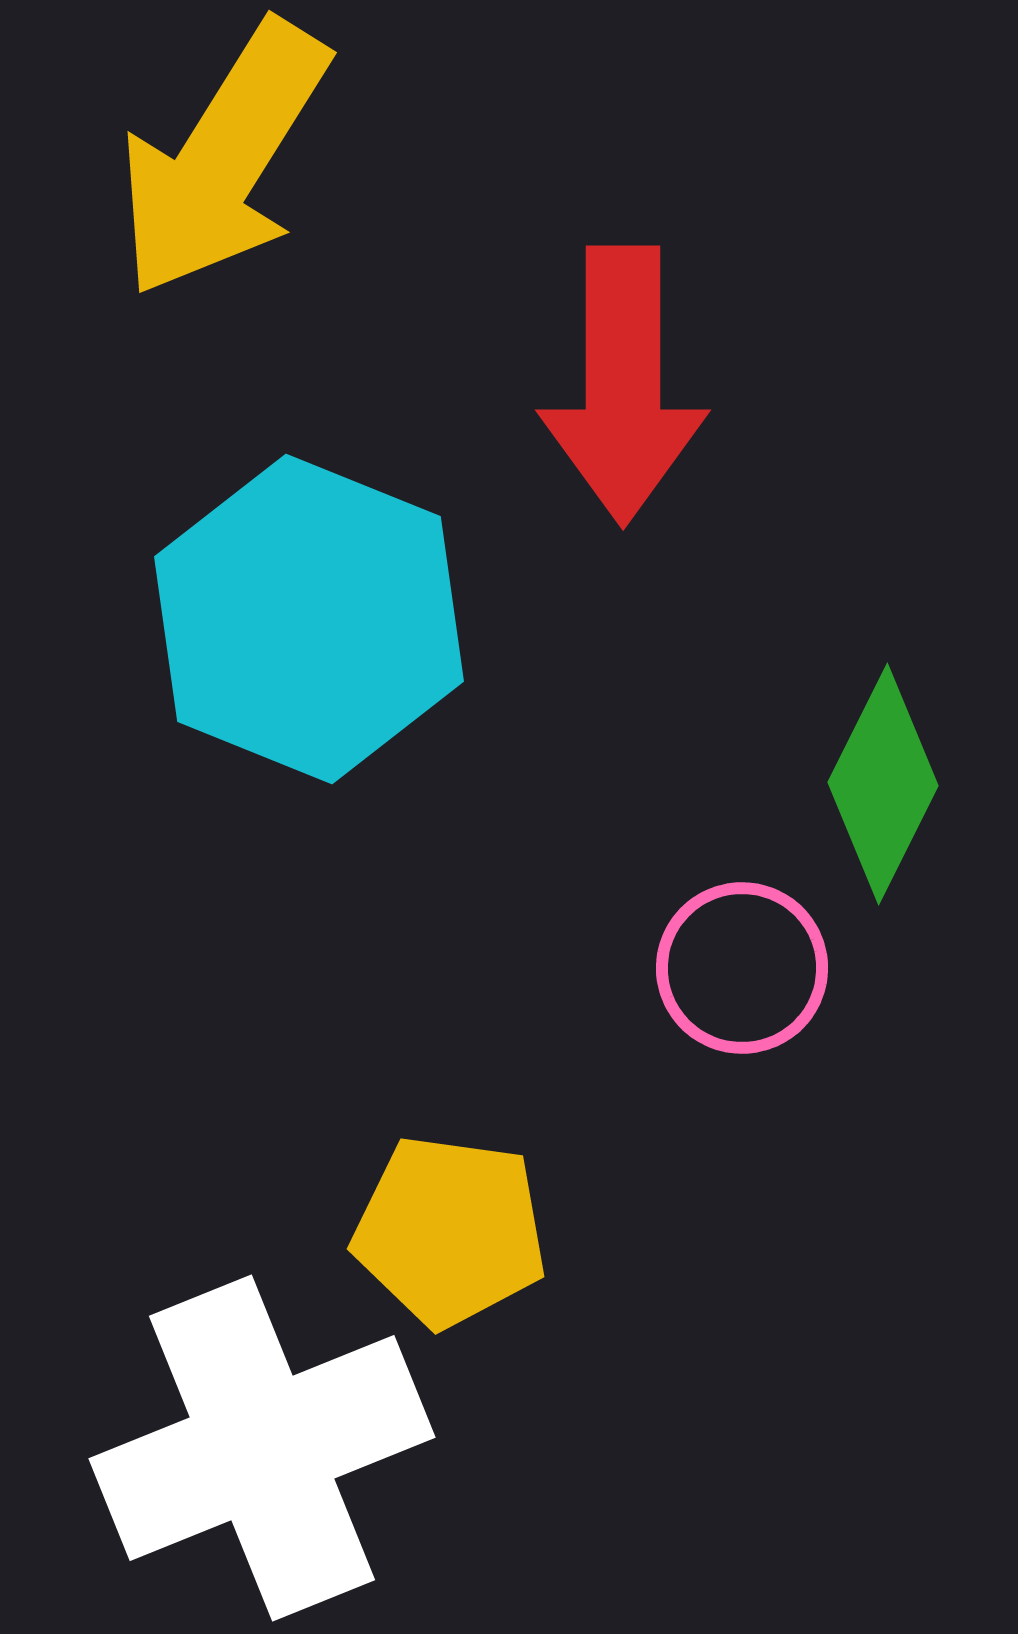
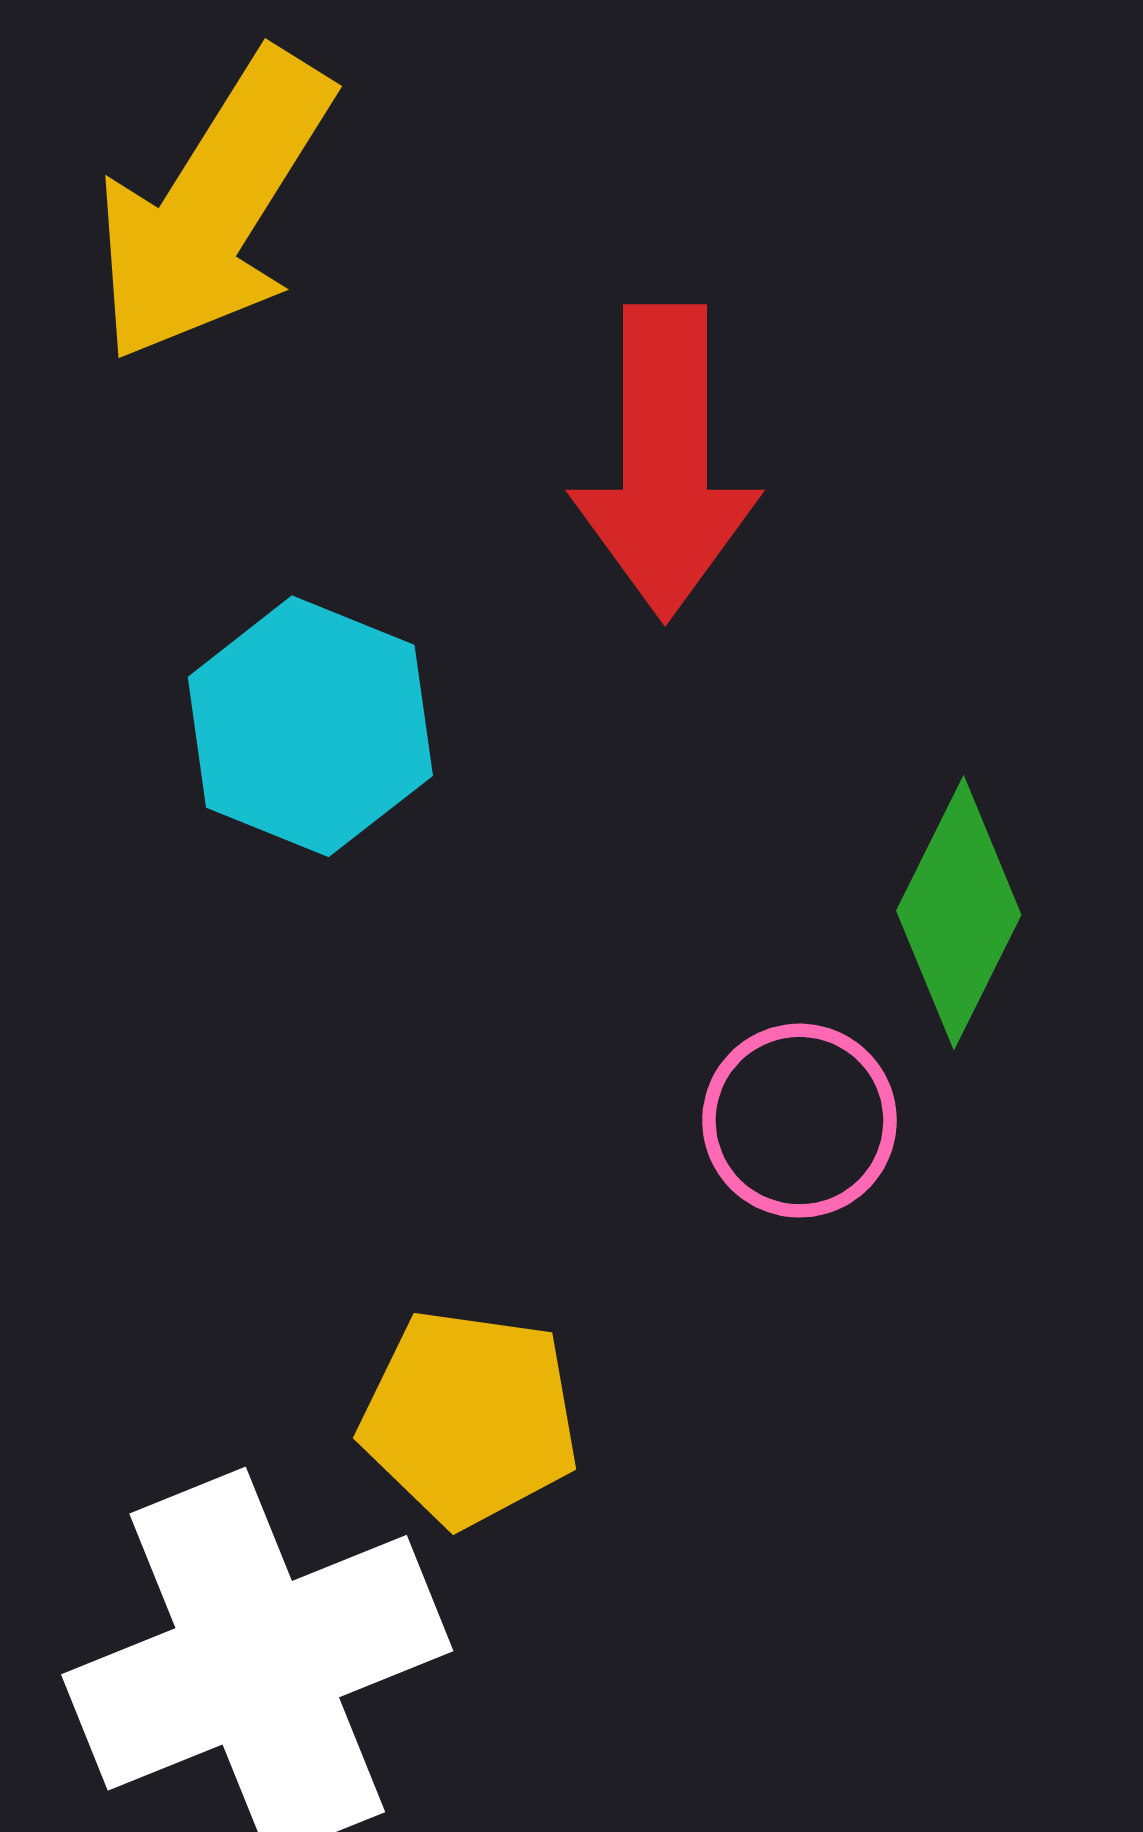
cyan hexagon: (309, 619) -> (310, 726), size x0.7

